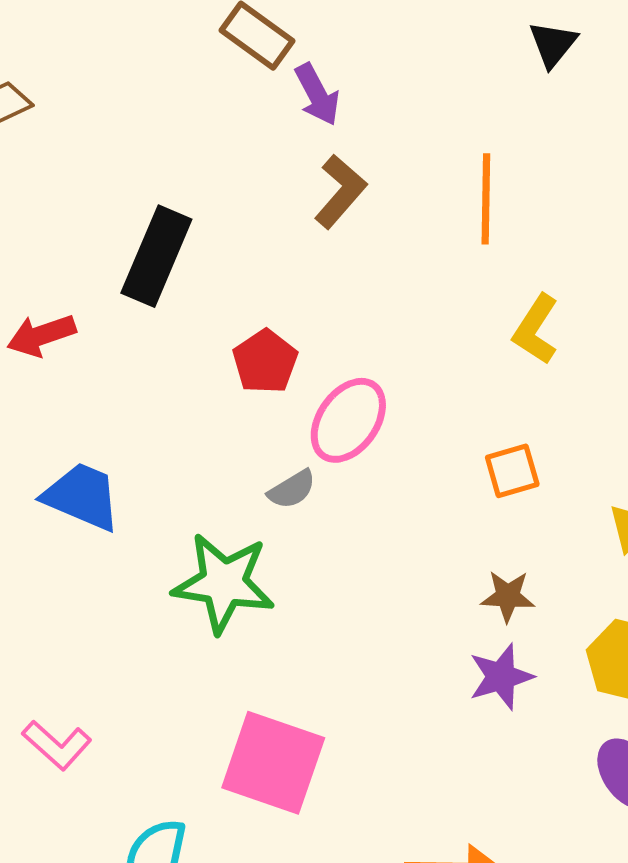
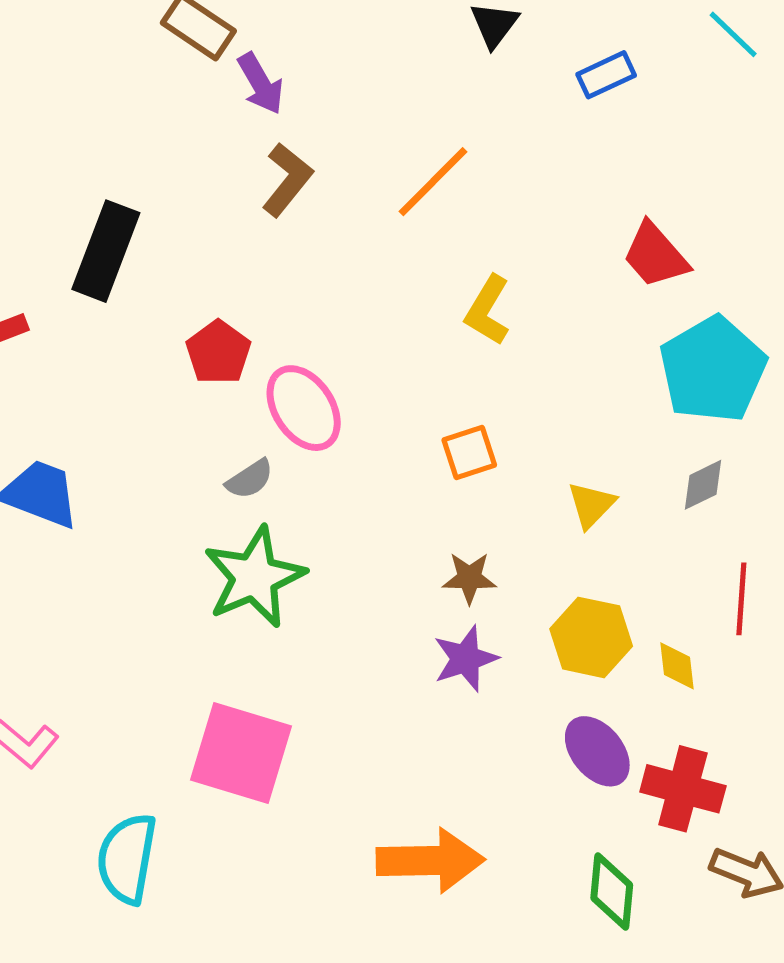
orange line: (486, 199) -> (433, 182), turned 46
pink ellipse: (348, 420) -> (304, 408), turned -66
green star: (224, 583) -> (254, 577), moved, turned -30

